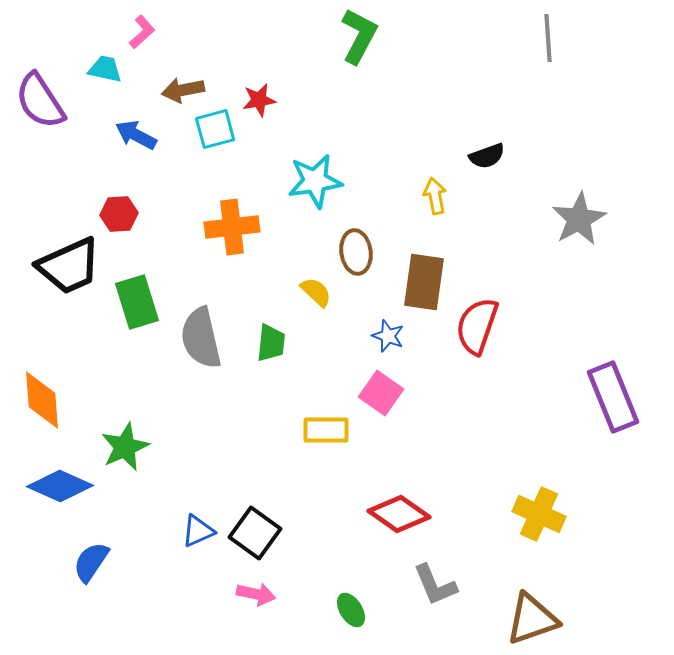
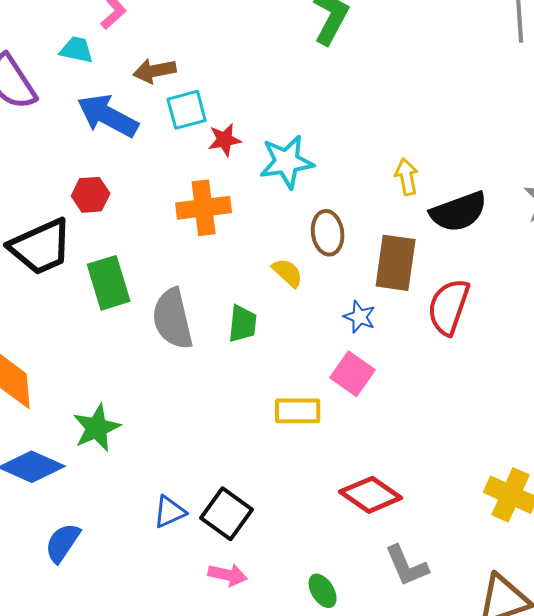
red star: (259, 100) -> (225, 140), moved
blue arrow: (136, 135) -> (108, 116), size x1.5
black semicircle: (487, 156) -> (459, 212), moved, size x1.6

